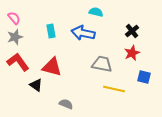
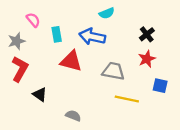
cyan semicircle: (96, 12) -> (107, 13), turned 144
pink semicircle: (14, 18) -> (33, 20), moved
red L-shape: (18, 62) -> (20, 69), turned 65
red triangle: (52, 67) -> (71, 61), moved

